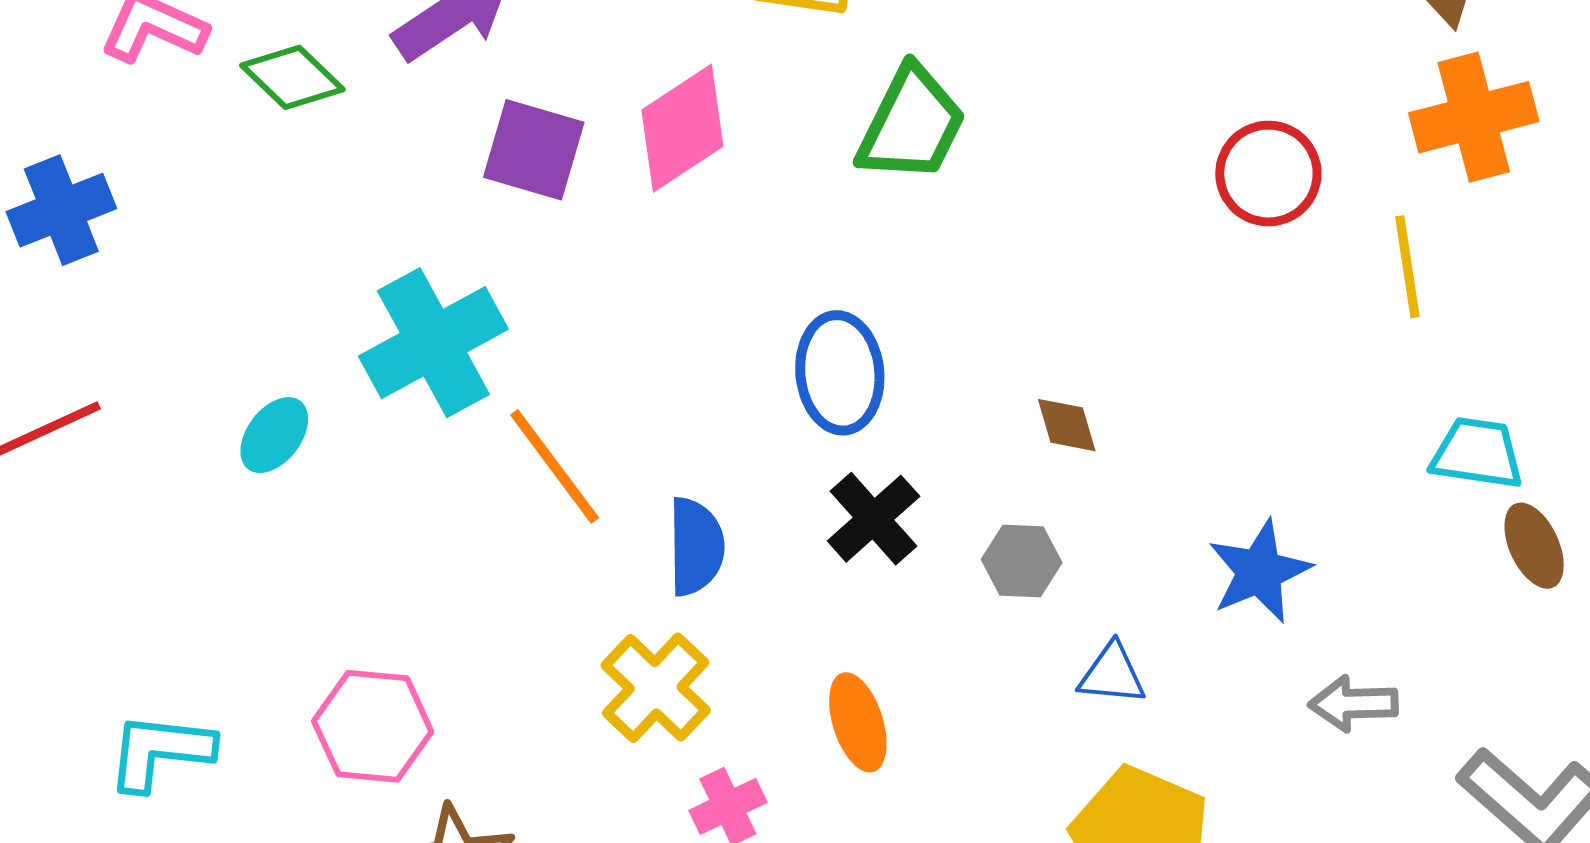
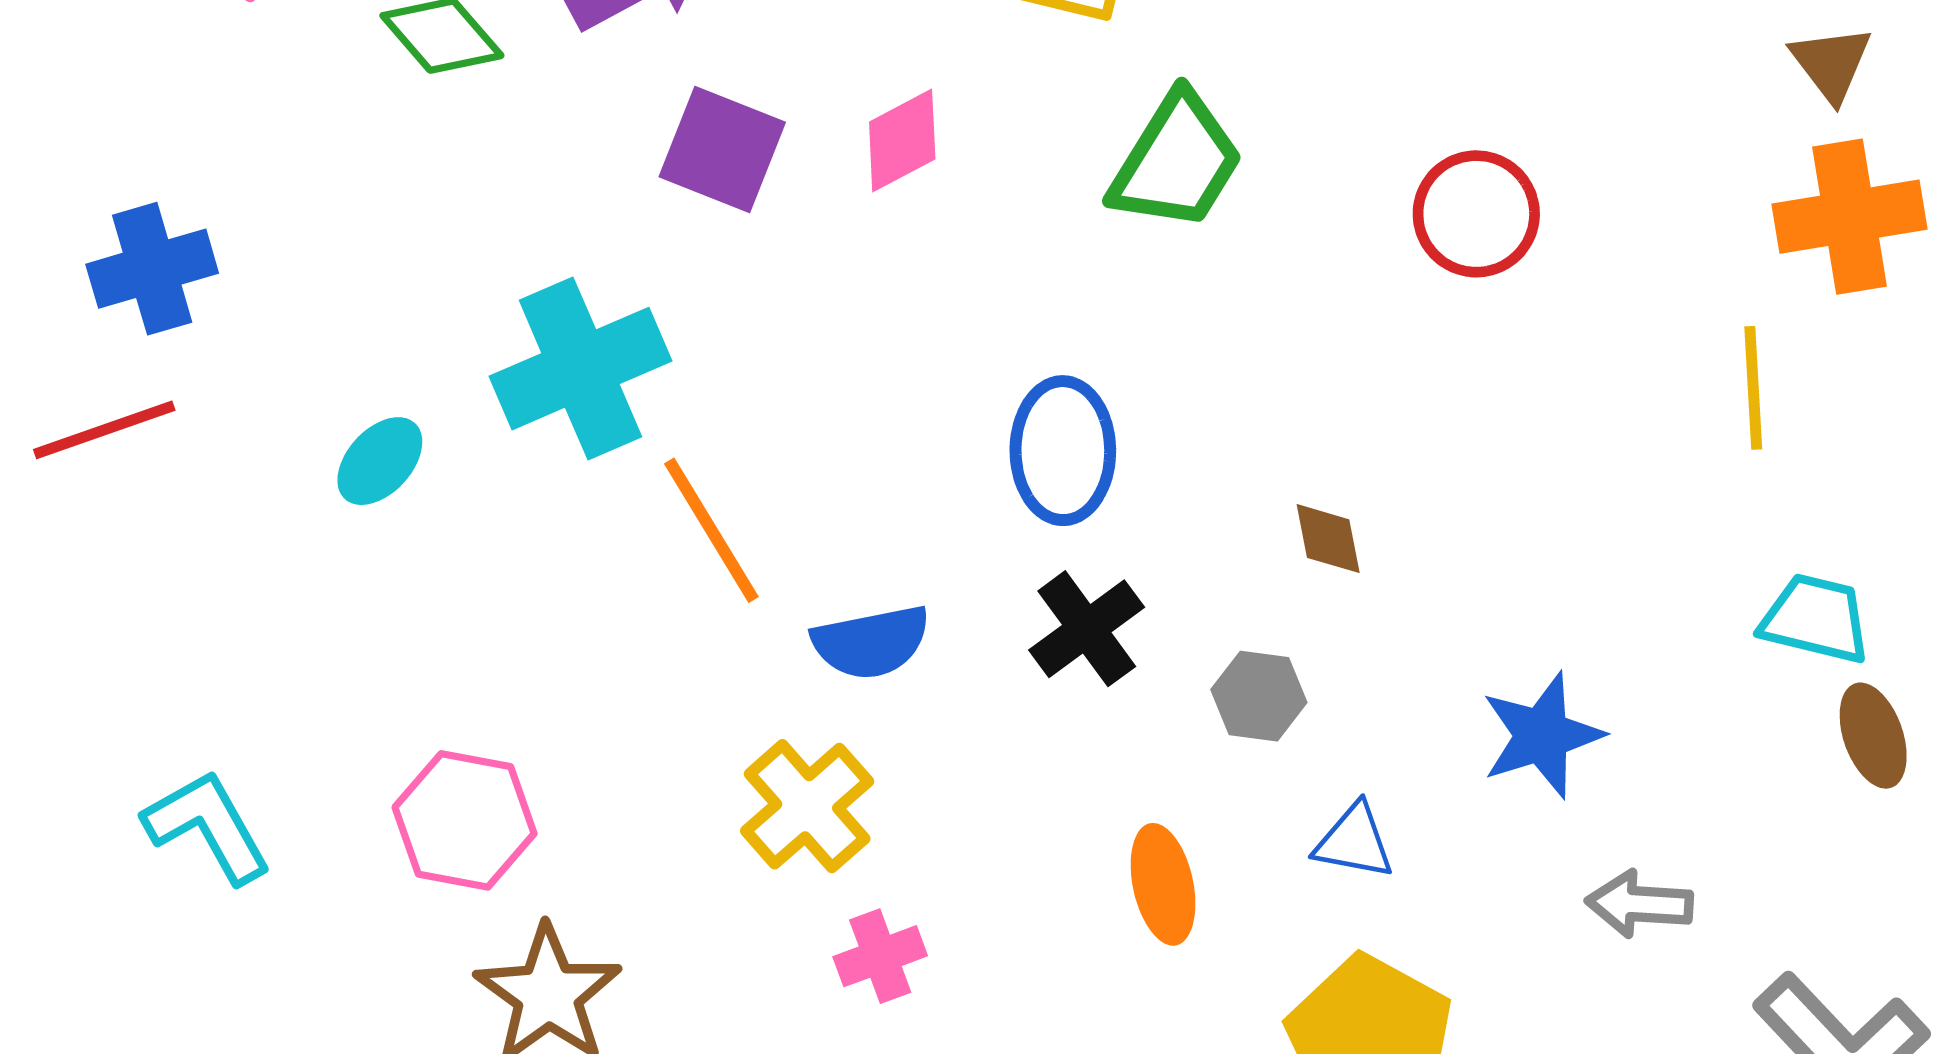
pink diamond: (682, 128) -> (902, 140), size x0.7
red circle: (1268, 174) -> (1476, 214), moved
blue cross: (61, 210) -> (152, 269), moved
blue semicircle: (696, 547) -> (871, 642), turned 74
orange ellipse: (858, 722) -> (1163, 884), moved
cyan L-shape: (160, 752) -> (208, 826), turned 49

